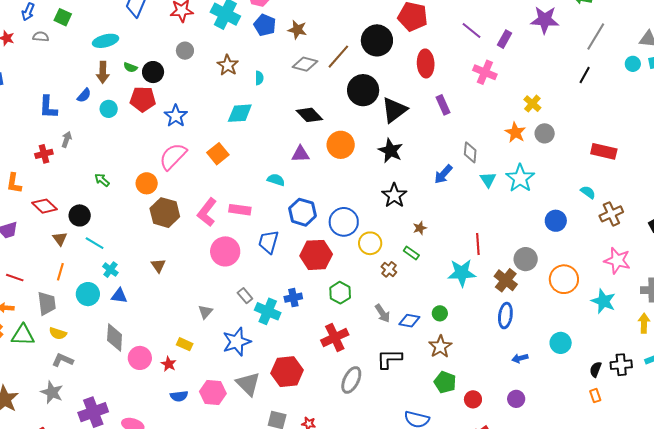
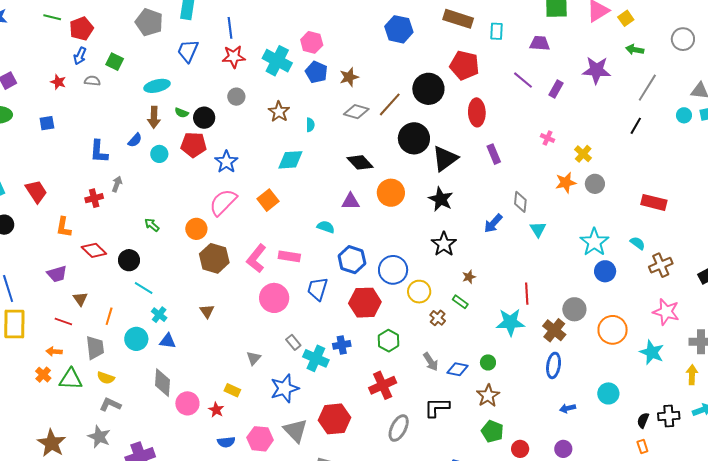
brown star: (297, 30) -> (349, 77), turned -30
pink cross: (485, 72) -> (548, 138), moved, size x0.6
orange star: (515, 132) -> (566, 183), turned 30
cyan star: (520, 178) -> (594, 242), moved
brown triangle: (60, 239) -> (80, 299), moved

